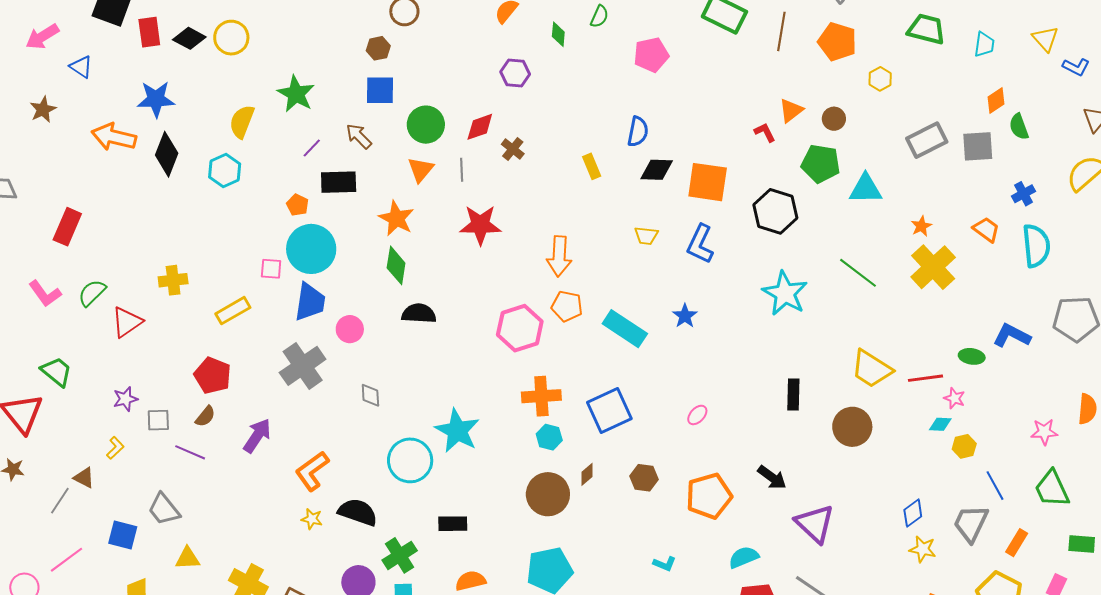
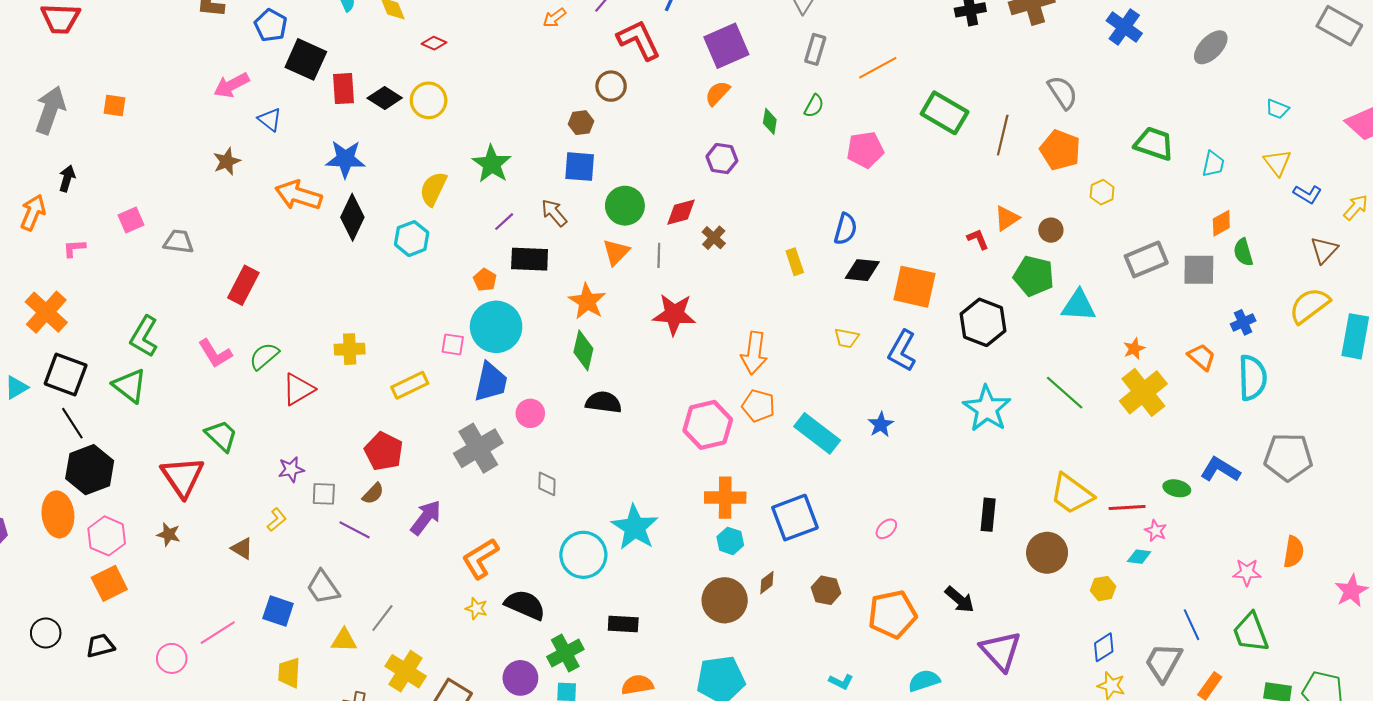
yellow hexagon: (964, 446) -> (1103, 589), moved
gray line: (60, 501) -> (382, 618), moved

